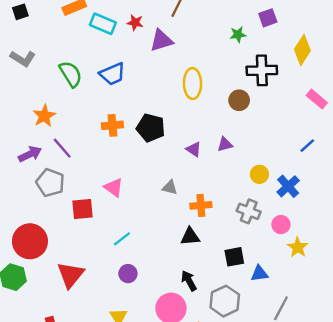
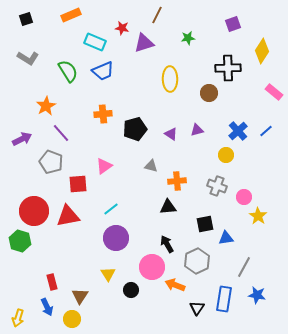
cyan rectangle: (103, 24) -> (95, 42), moved
green star: (238, 35) -> (188, 38), moved
black pentagon: (151, 128) -> (135, 129), moved, turned -30
purple arrow: (30, 154) -> (22, 139), moved
blue cross: (288, 186) -> (238, 131), moved
pink triangle: (114, 187) -> (104, 166), turned 48
purple circle: (128, 274) -> (116, 238), size x1.6
red triangle: (71, 275) -> (68, 216), moved, turned 40

